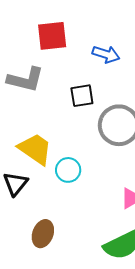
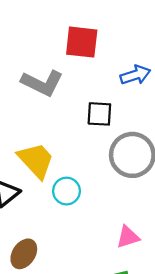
blue arrow: (106, 54) -> (135, 75), turned -48

